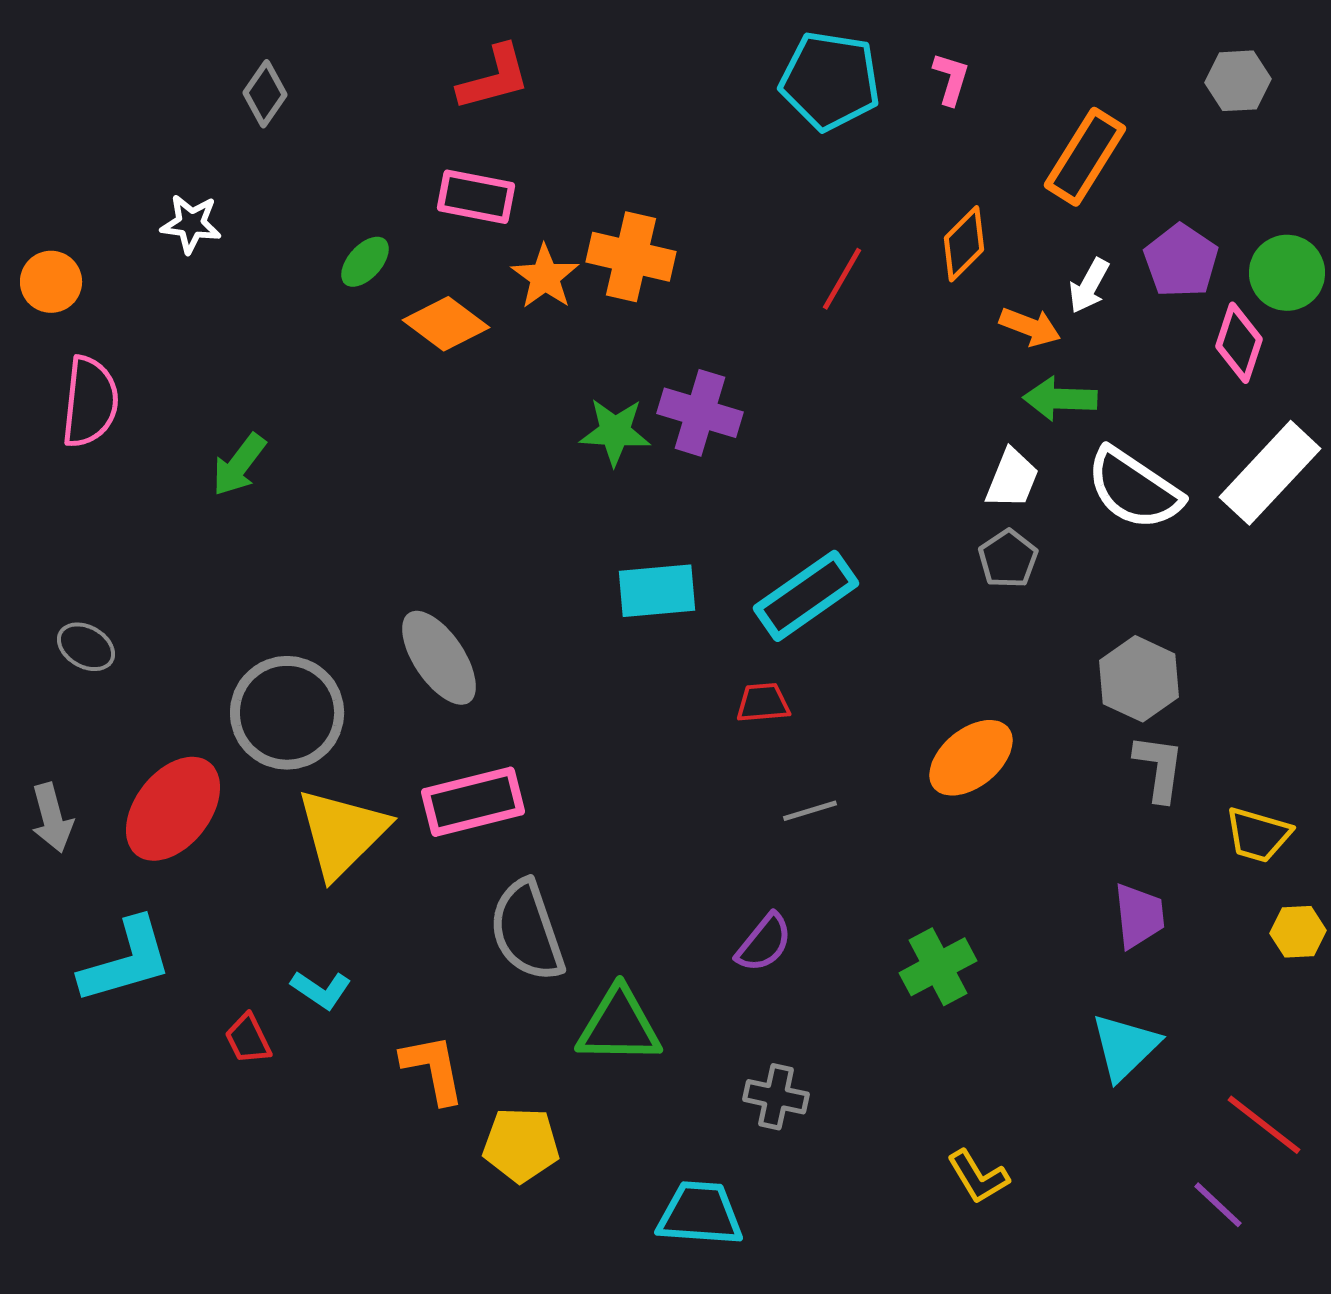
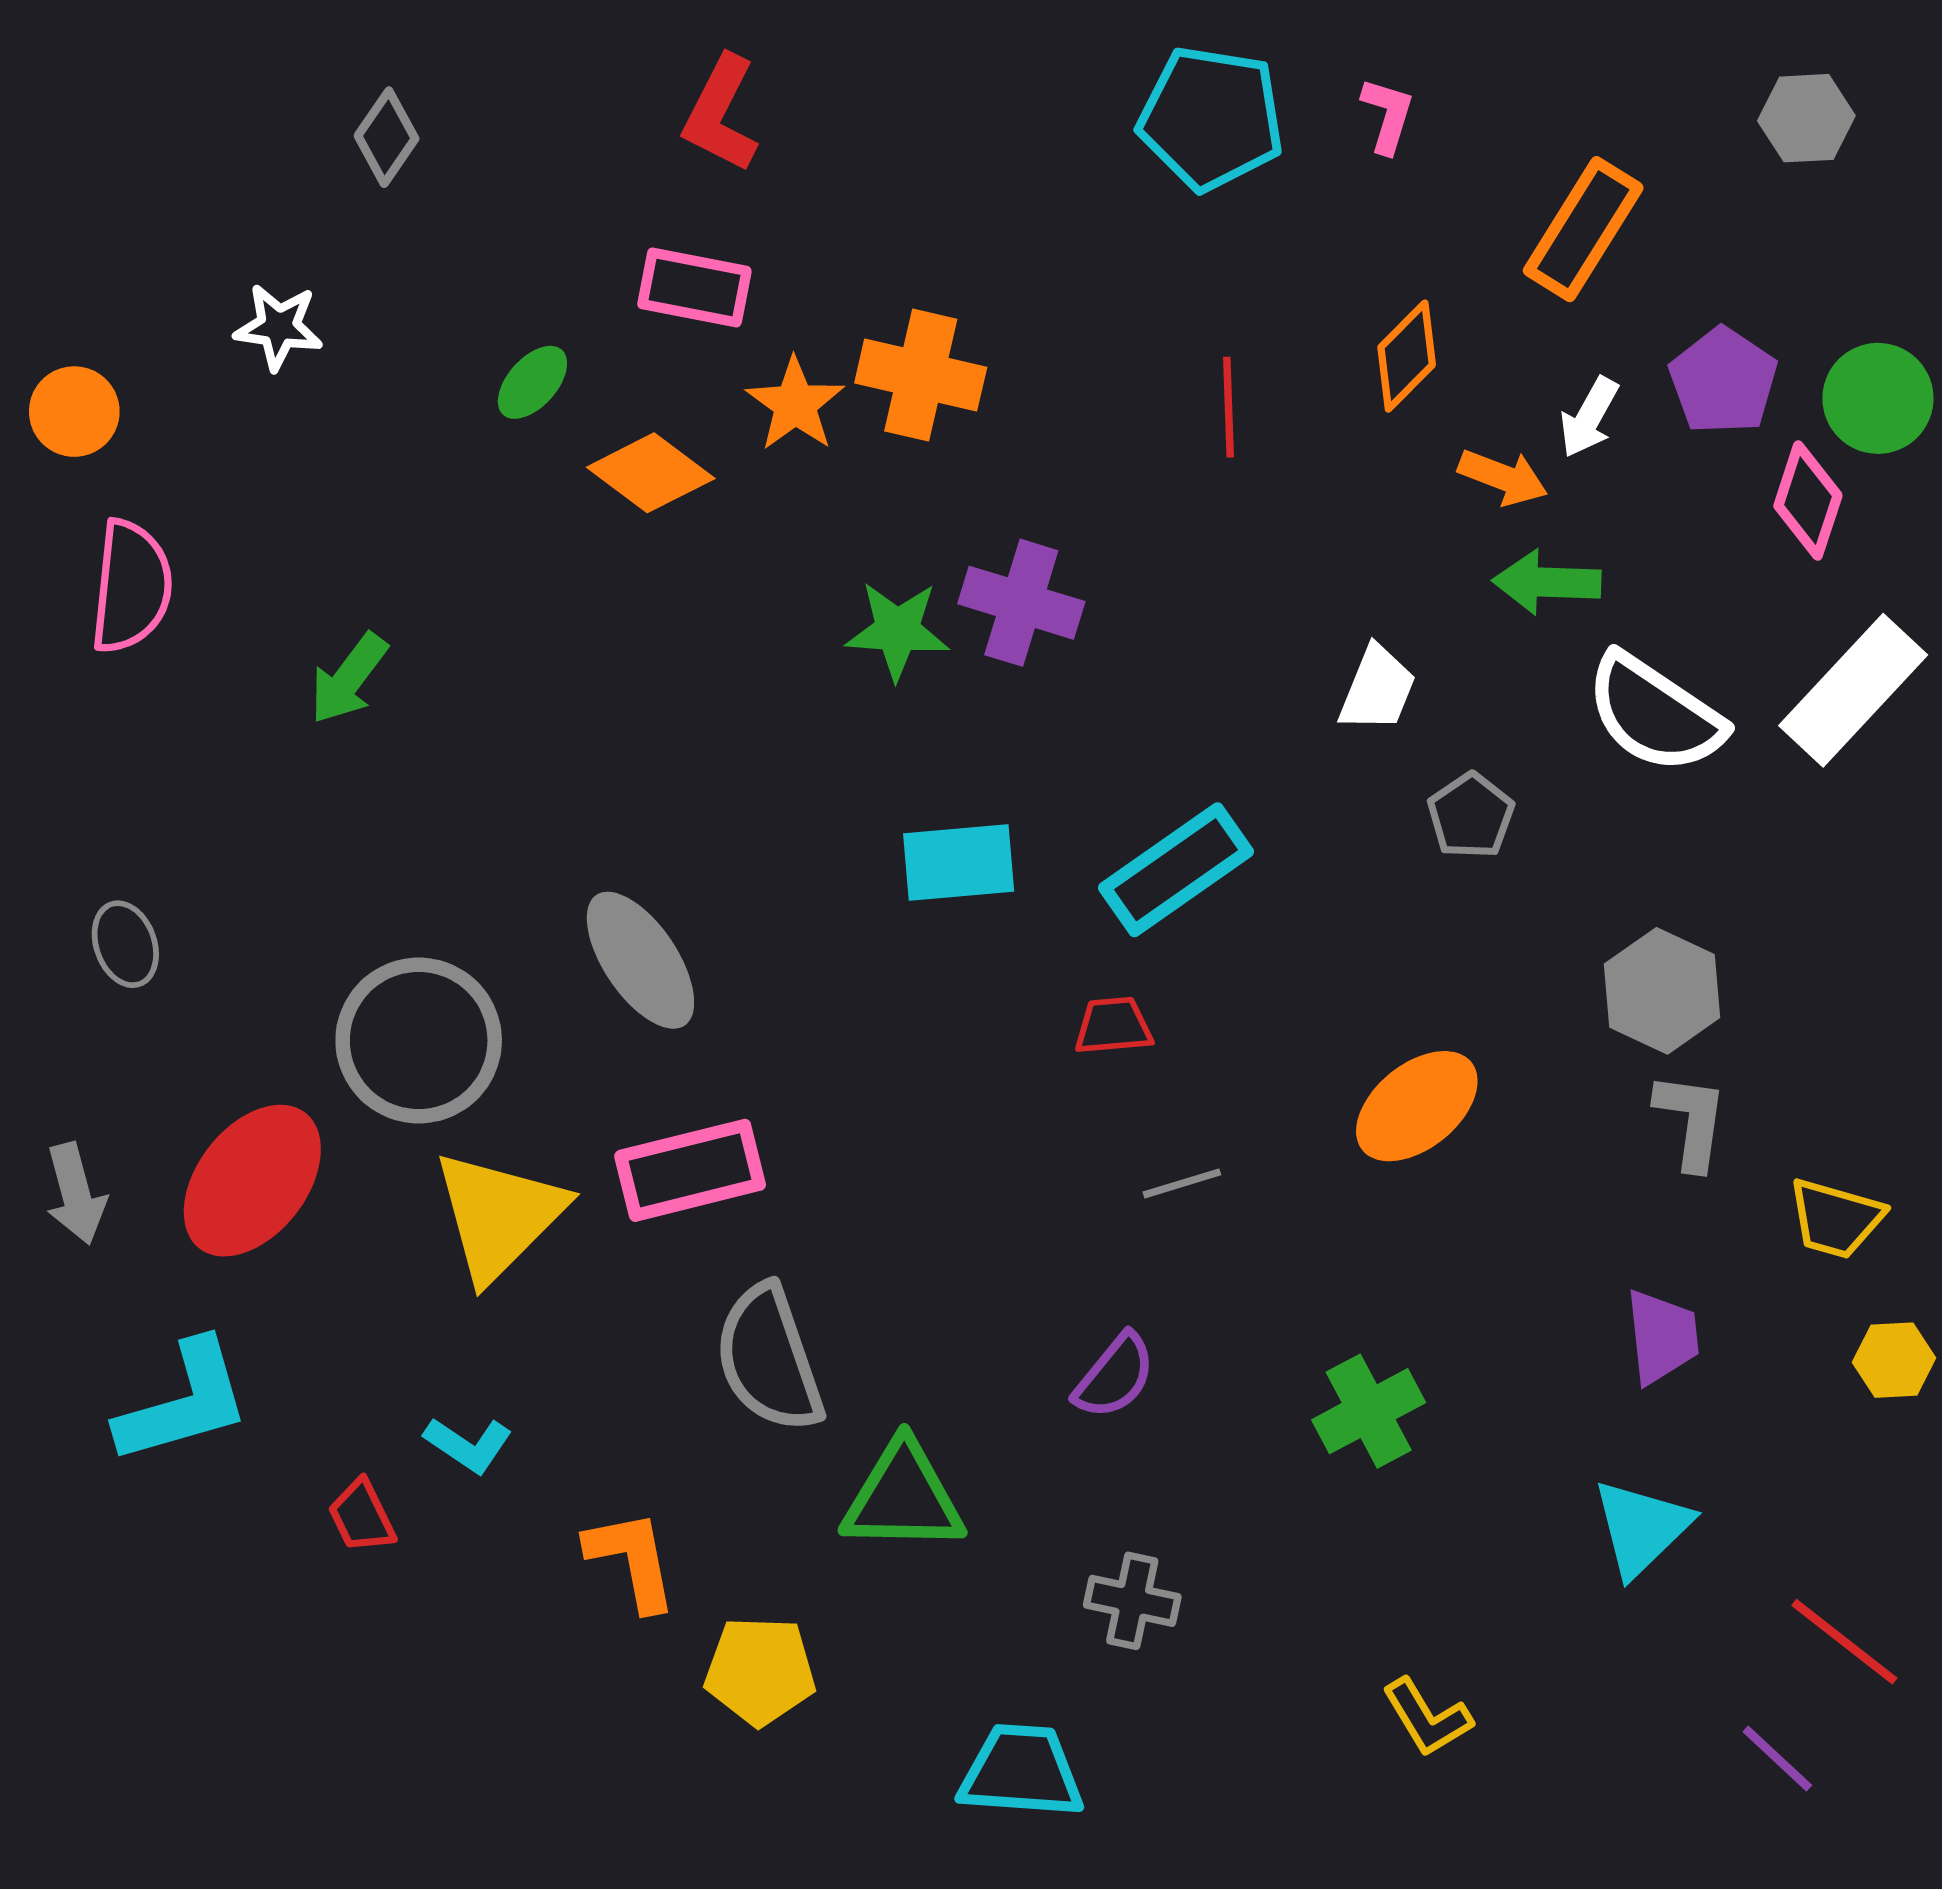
red L-shape: (494, 78) -> (721, 114), turned 132
red line: (842, 279) -> (1229, 407), turned -32
white trapezoid: (1012, 479) -> (1377, 689), moved
gray ellipse: (86, 647) -> (125, 944), turned 40

